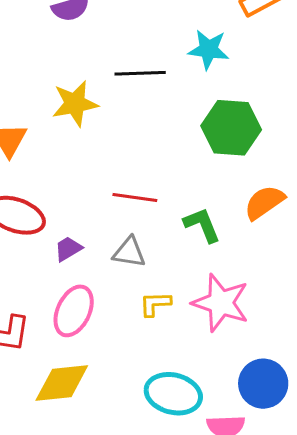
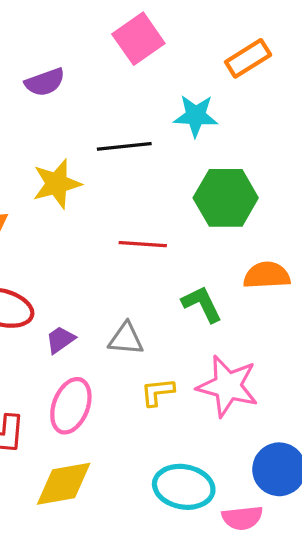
red line: (135, 198) -> (143, 244), moved
orange semicircle: (264, 202) -> (267, 275), turned 36

